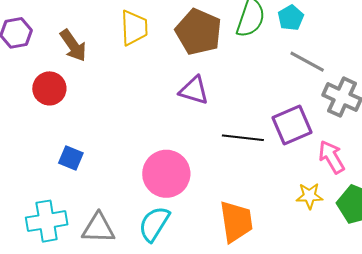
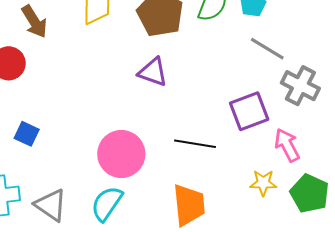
black line: (243, 138) -> (195, 144), moved
gray triangle: (98, 228) -> (51, 205), turned 30

